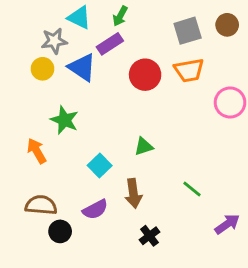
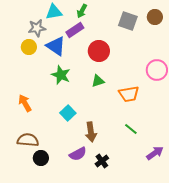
cyan triangle: (79, 18) -> (54, 12), turned -36
gray square: (188, 31) -> (128, 21), turned 36
orange trapezoid: (189, 70) -> (129, 94), moved
green star: (64, 120) -> (61, 75), moved
green triangle: (144, 146) -> (98, 81), moved
purple semicircle: (95, 209) -> (78, 154), moved

